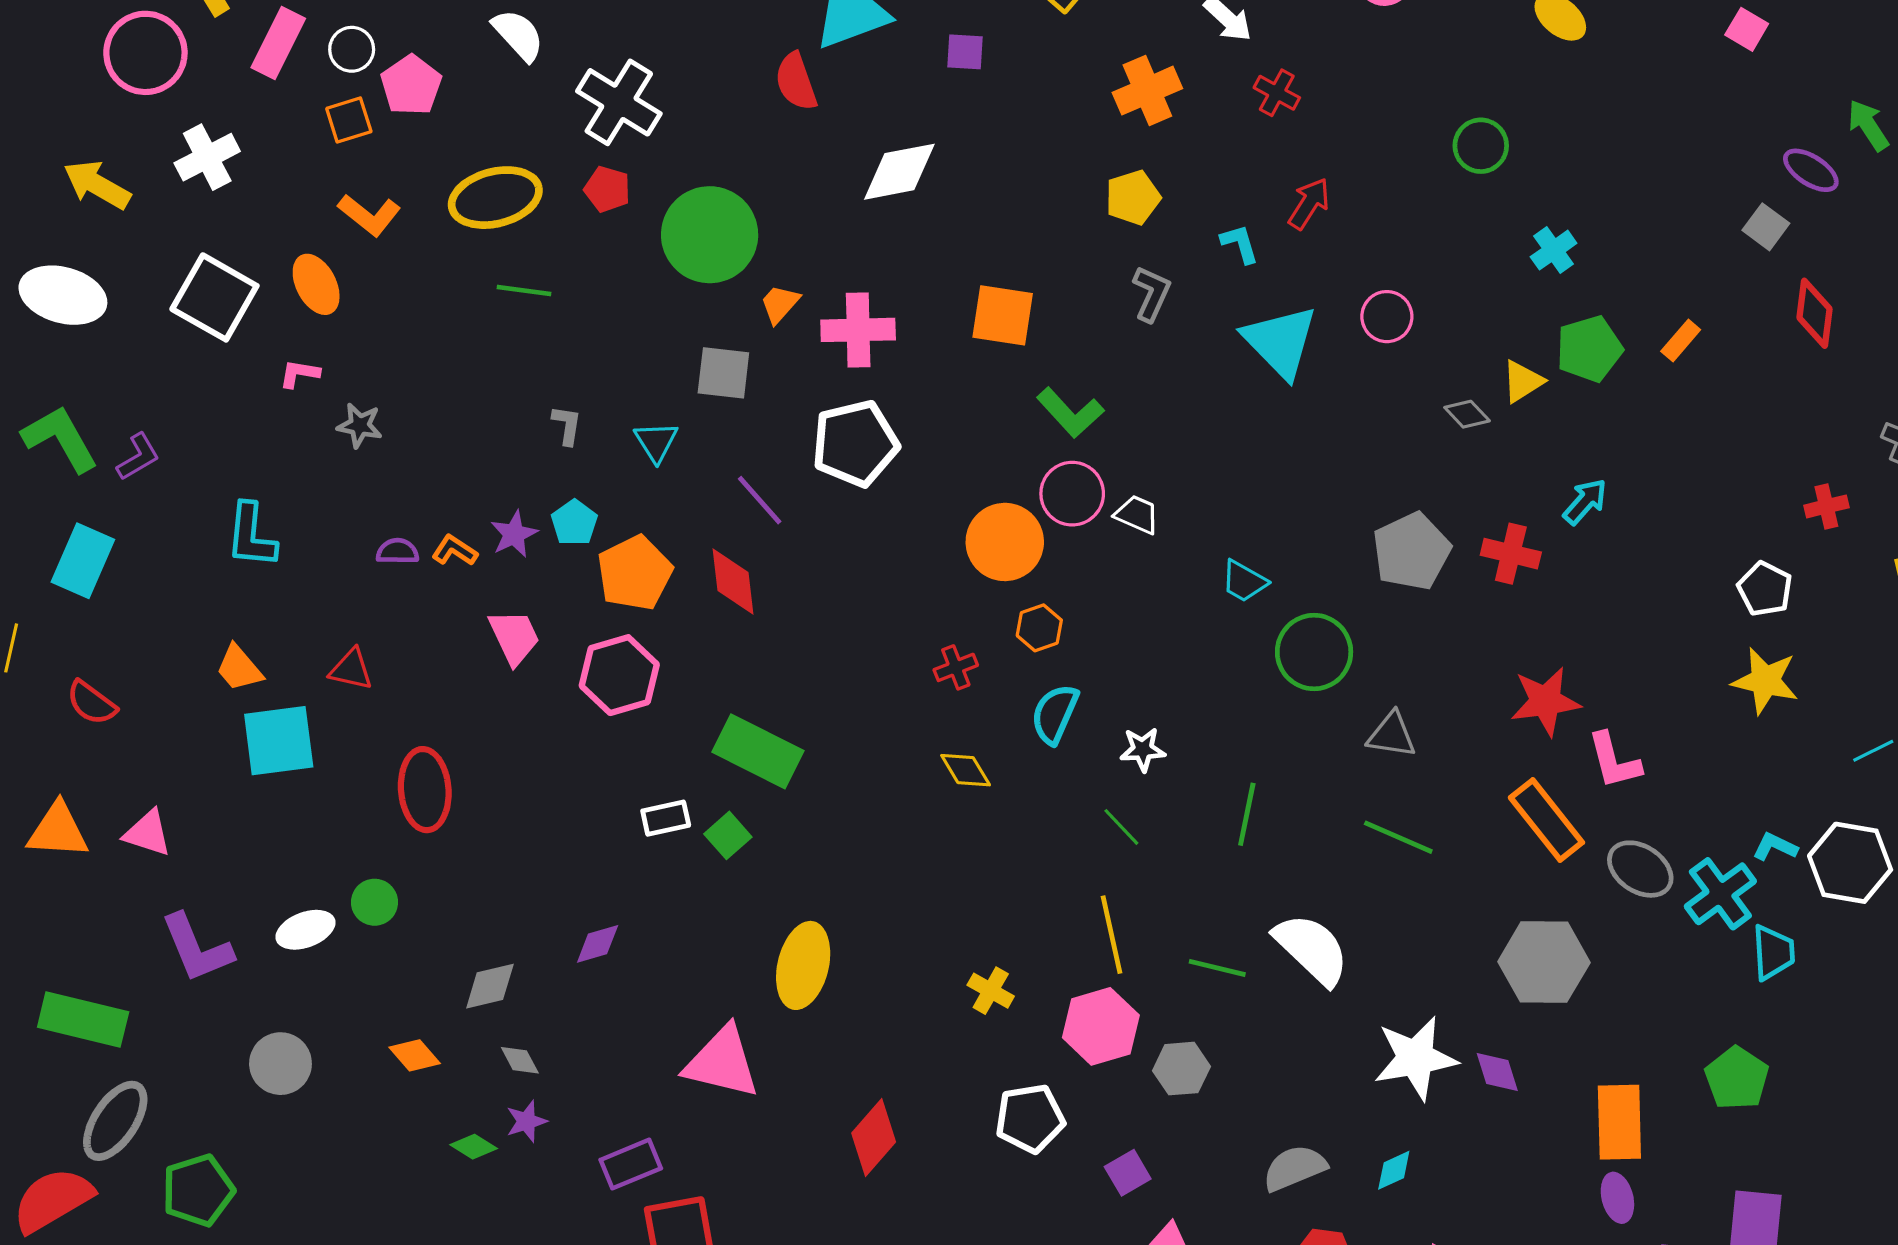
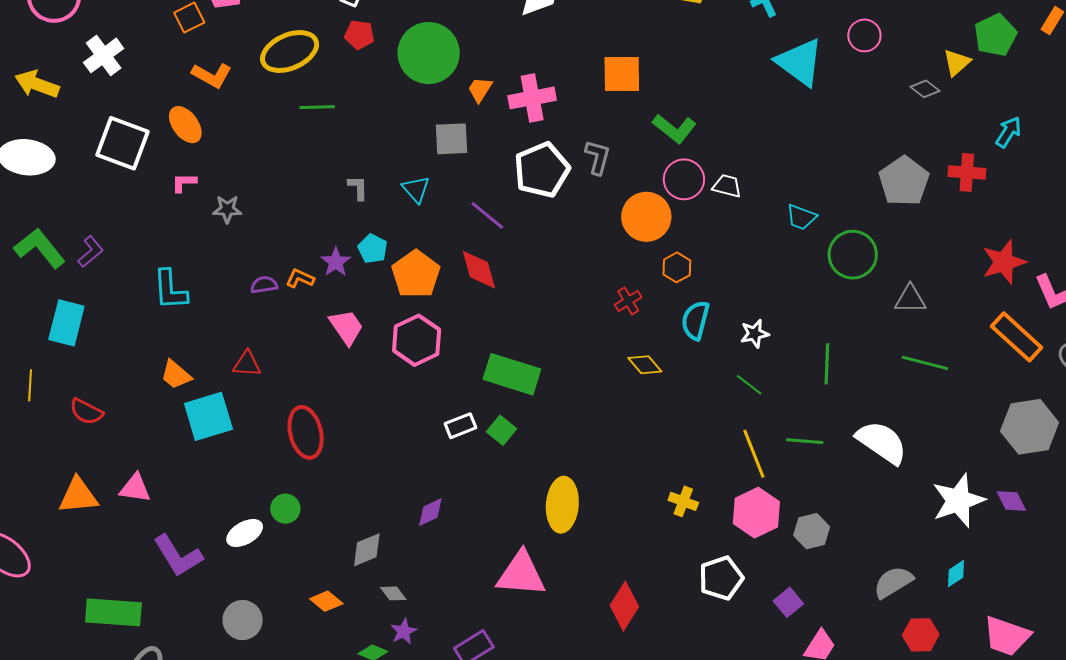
gray L-shape: (1151, 294) -> (598, 157), moved
green line: (1217, 968) -> (805, 441), moved

